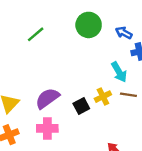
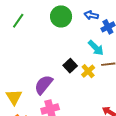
green line: (36, 34) -> (18, 21), moved
black square: (81, 106) -> (70, 66), moved

